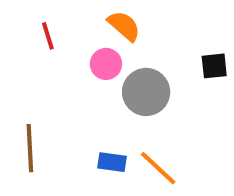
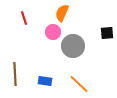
orange semicircle: (124, 26) -> (62, 13), turned -108
blue rectangle: (112, 162) -> (45, 81), moved

